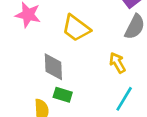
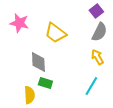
yellow arrow: (117, 63) -> (97, 57), moved

